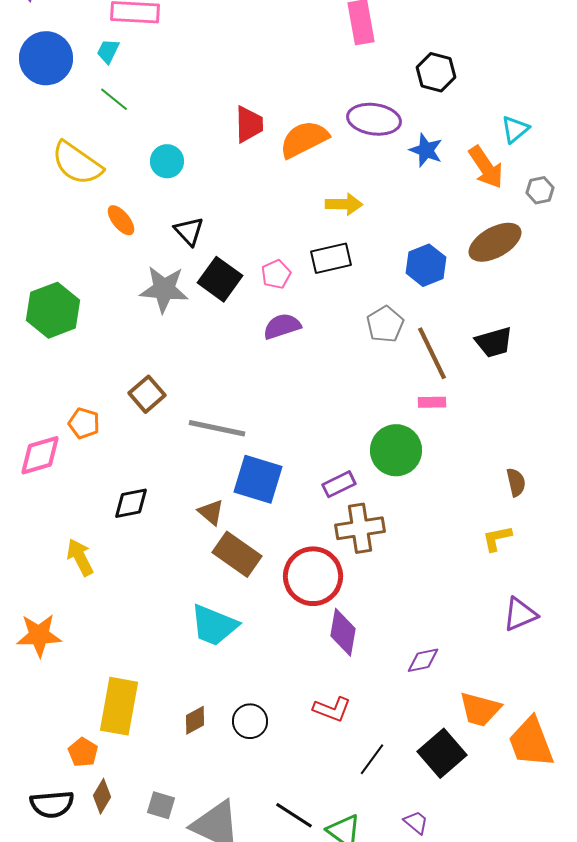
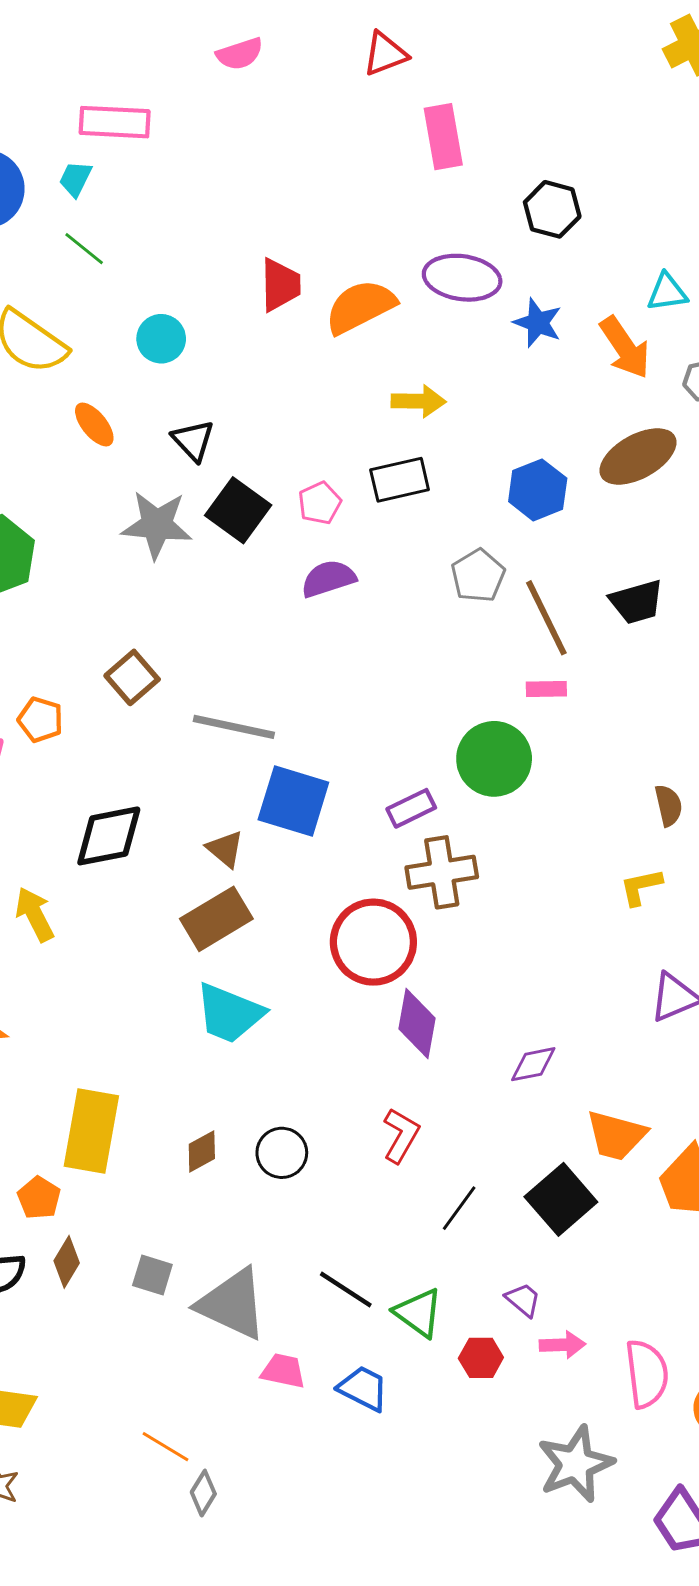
cyan triangle: (515, 129) -> (667, 292), turned 32
black diamond: (131, 503) -> (109, 836), size x1.4
brown rectangle: (237, 554) -> (216, 919), moved, turned -66
red L-shape: (332, 709) -> (401, 1135), turned -81

